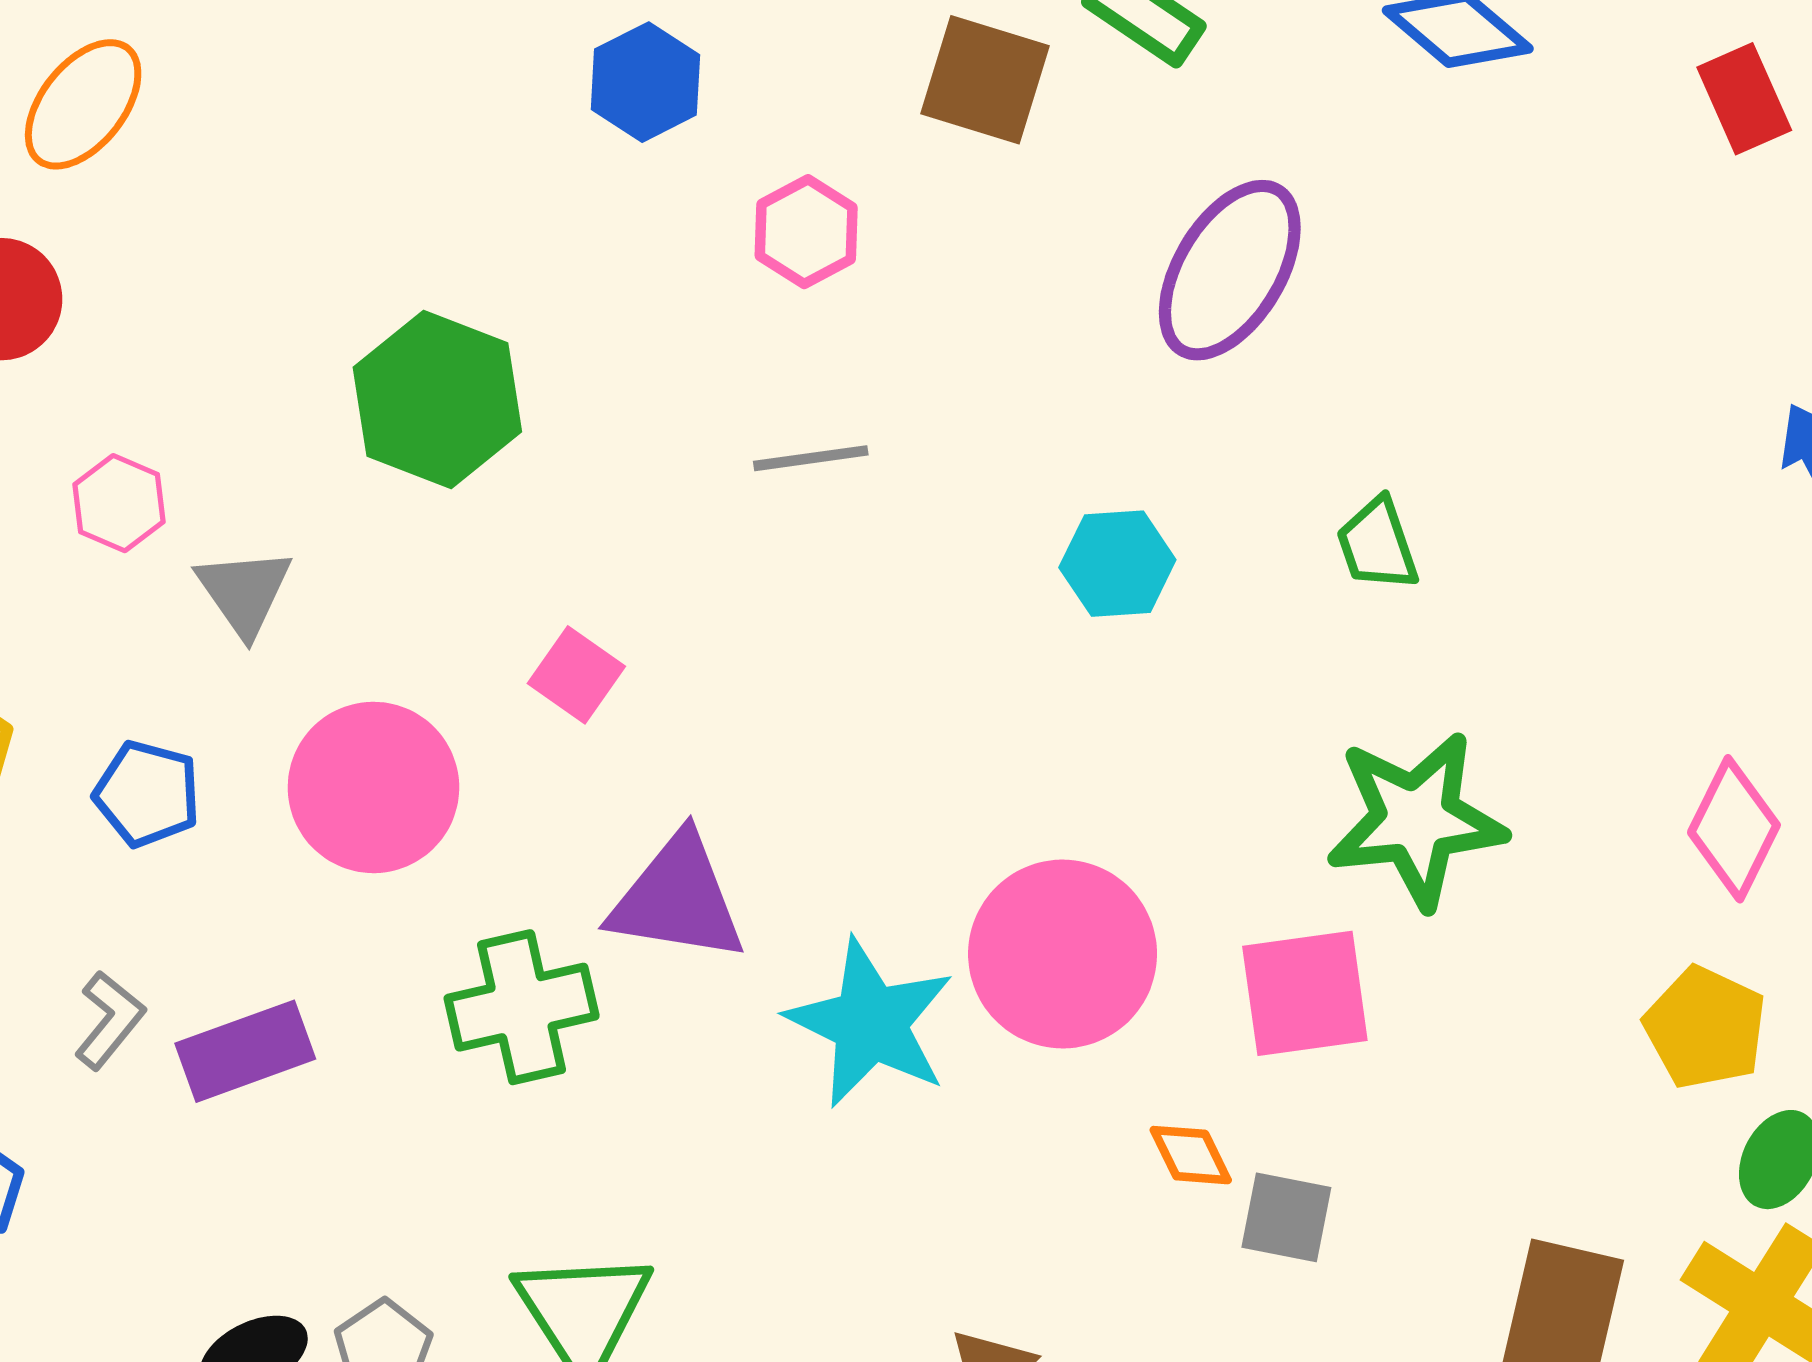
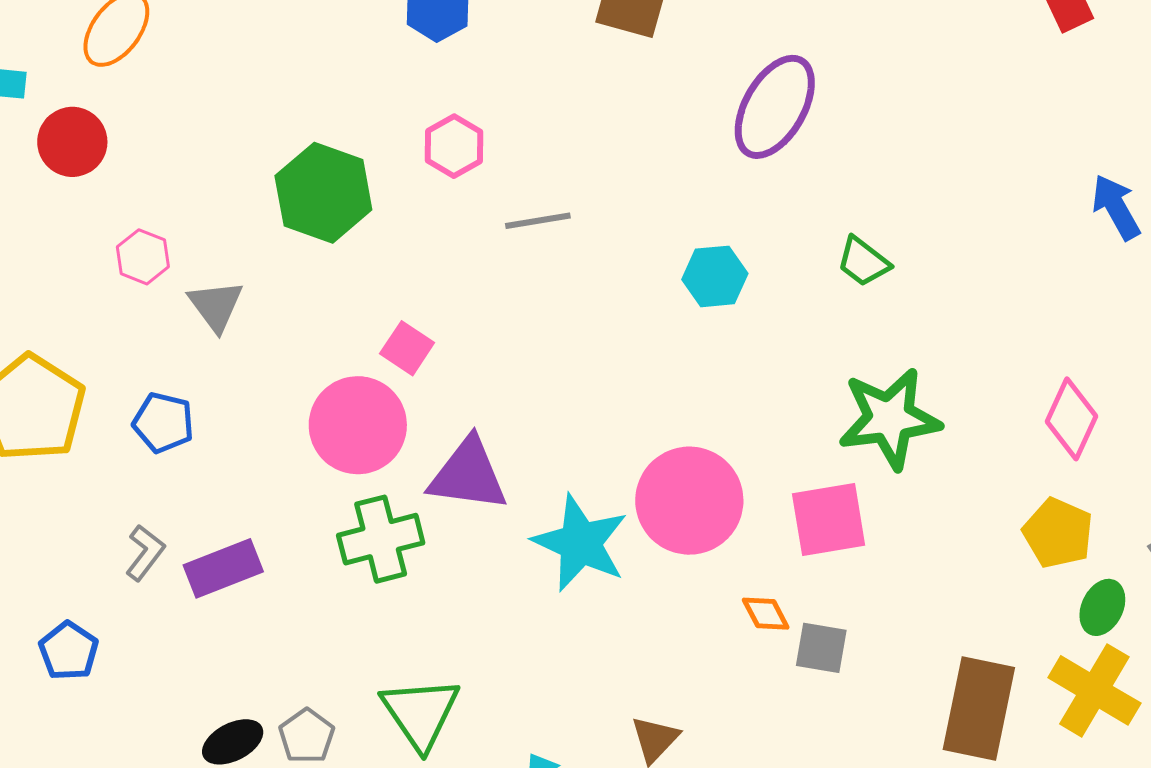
pink hexagon: (806, 232) -> (454, 146), moved
green trapezoid: (1377, 544) -> (863, 262), turned -32
pink circle: (373, 787) -> (358, 425), moved

